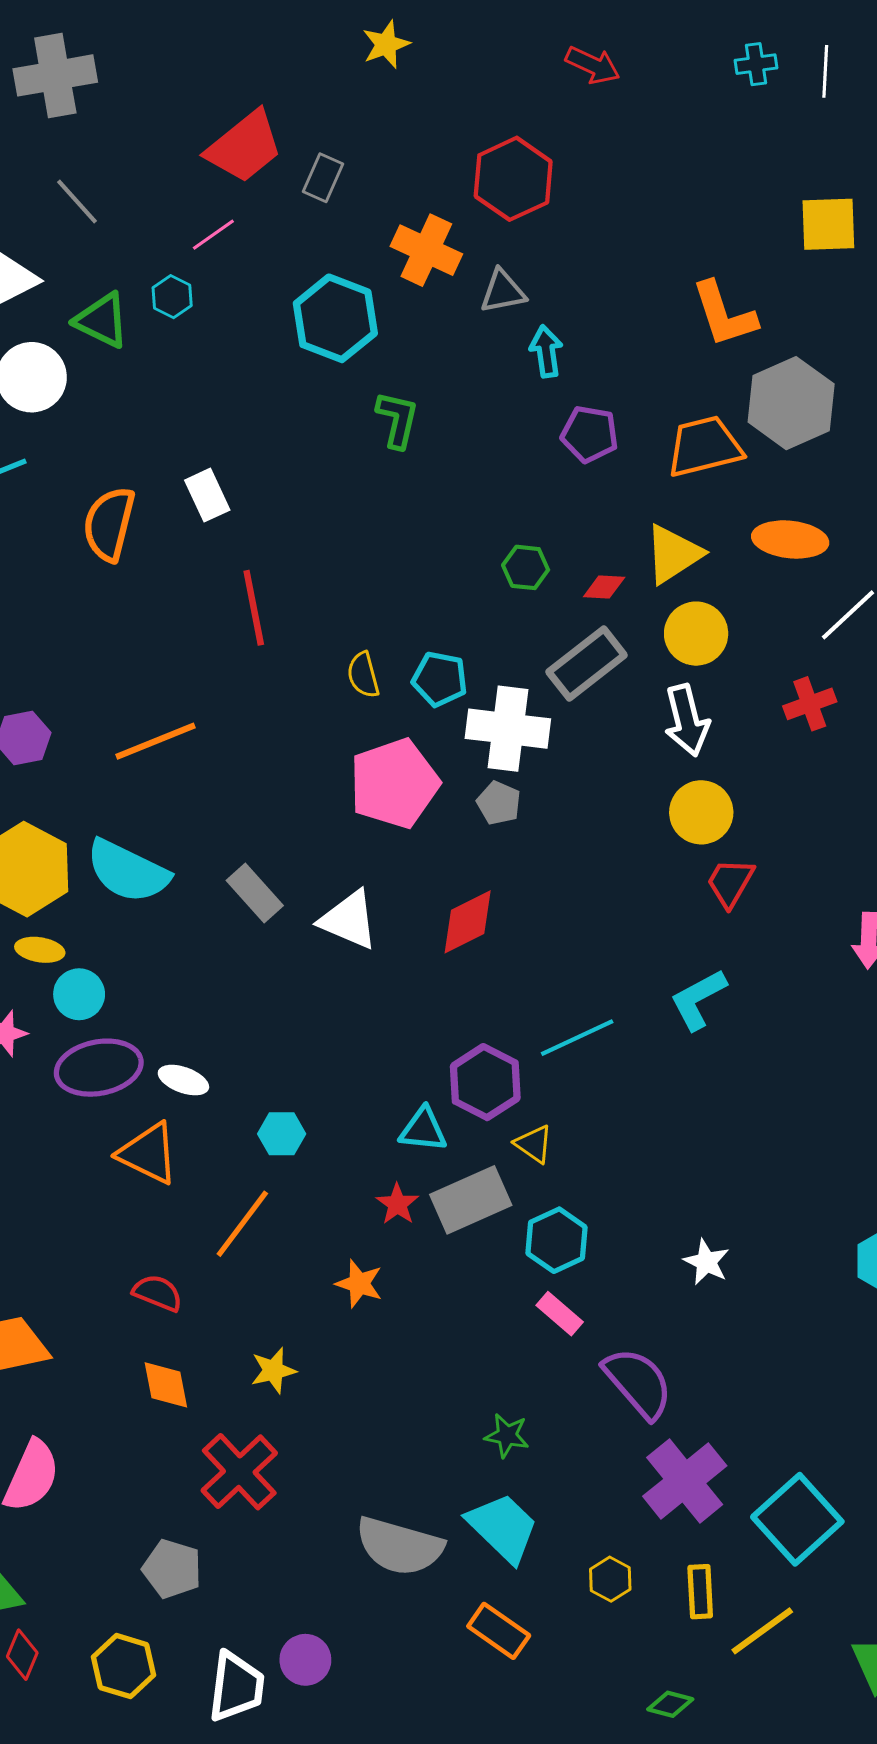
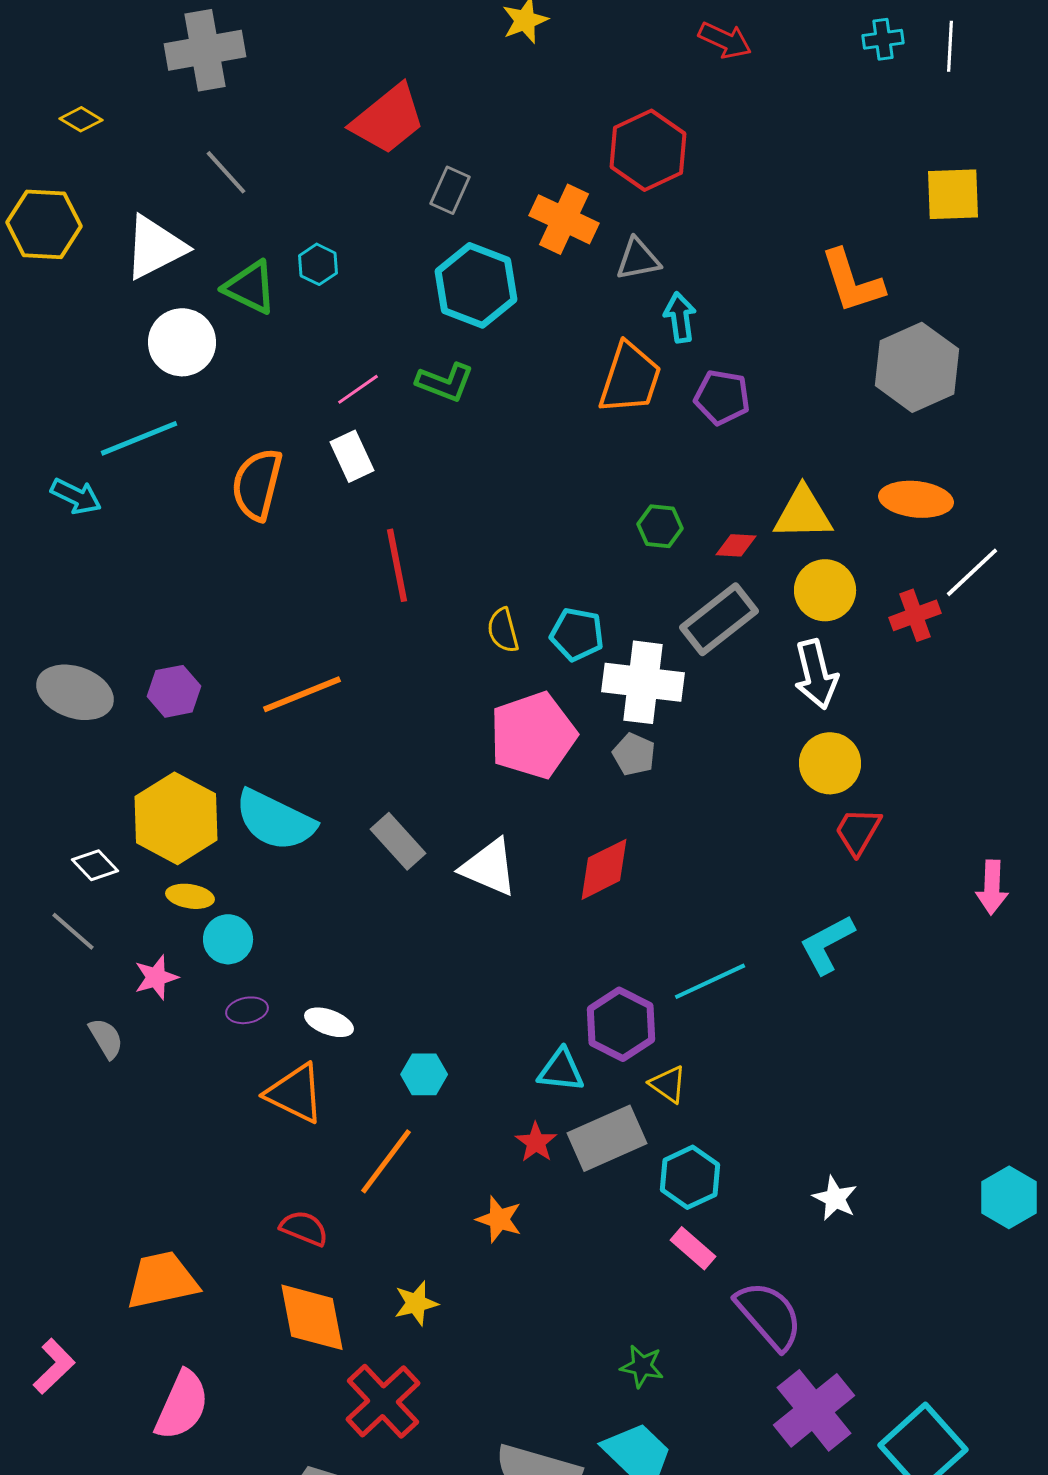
gray rectangle: (323, 178) -> (450, 190), moved
pink line: (213, 235) -> (358, 389), moved
green L-shape: (397, 420) -> (445, 382), moved, turned 98
orange trapezoid: (704, 446) -> (630, 378), moved, turned 122
yellow triangle: (673, 554) -> (803, 513), turned 32
red cross: (810, 704) -> (915, 615), moved
purple ellipse: (99, 1068) -> (247, 1010), size x0.5
orange diamond: (166, 1385) -> (312, 1317), size x1.5

